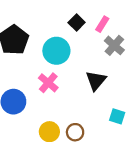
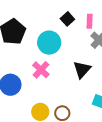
pink rectangle: (102, 24) -> (90, 21), turned -32

